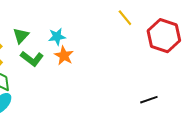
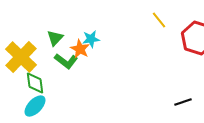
orange star: (64, 56) -> (80, 49), moved

